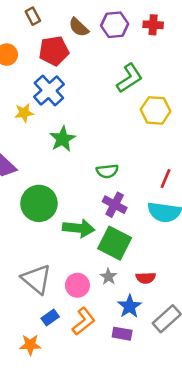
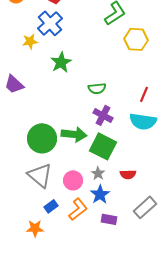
green circle: (39, 203) -> (42, 138), moved
blue star: (130, 306) -> (100, 194), moved

